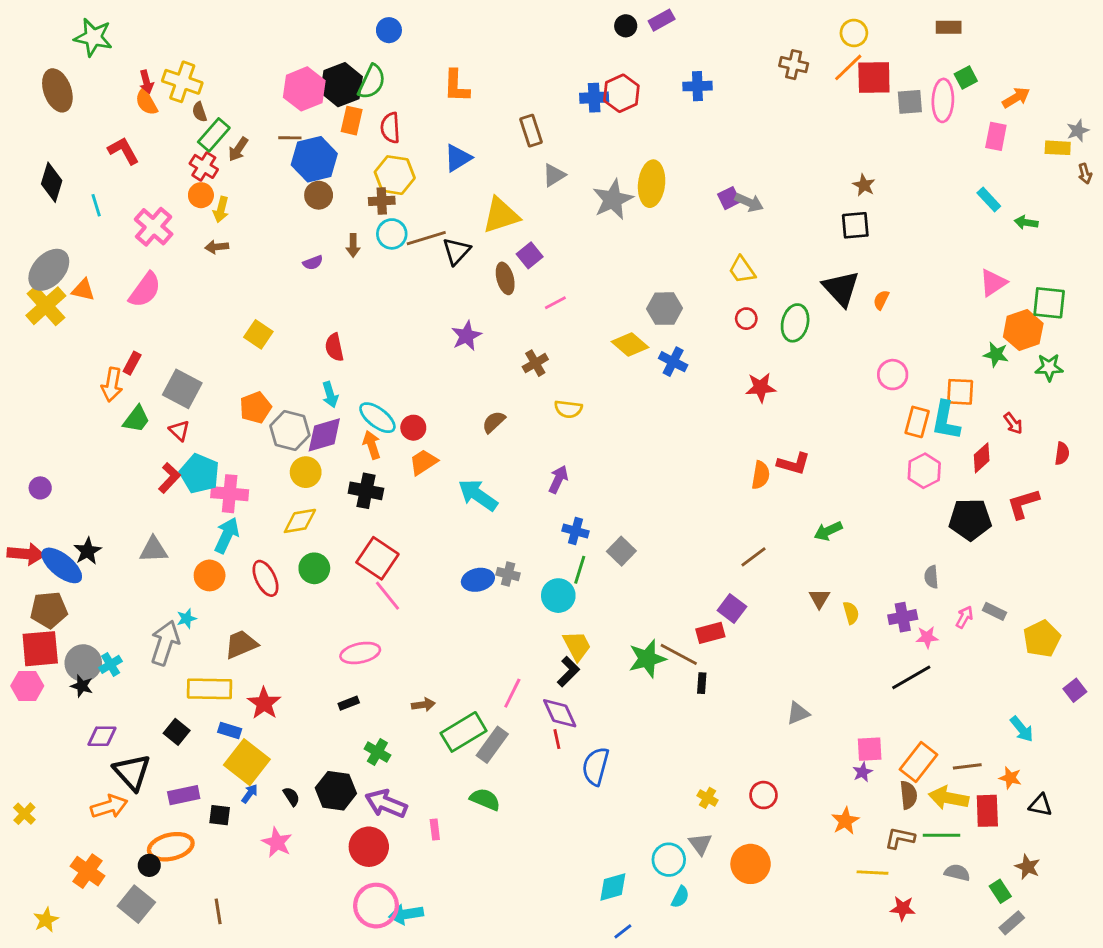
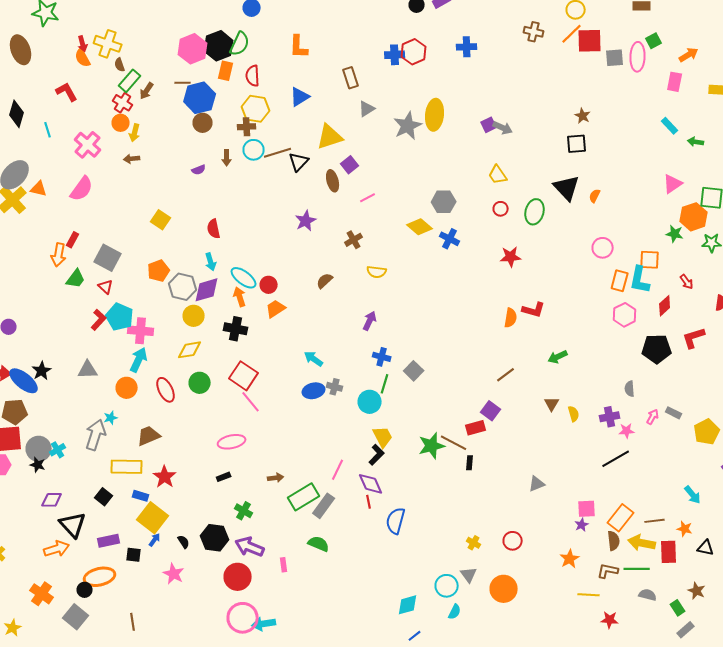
cyan arrow: (478, 495) -> (314, 359), moved, size x0.7

